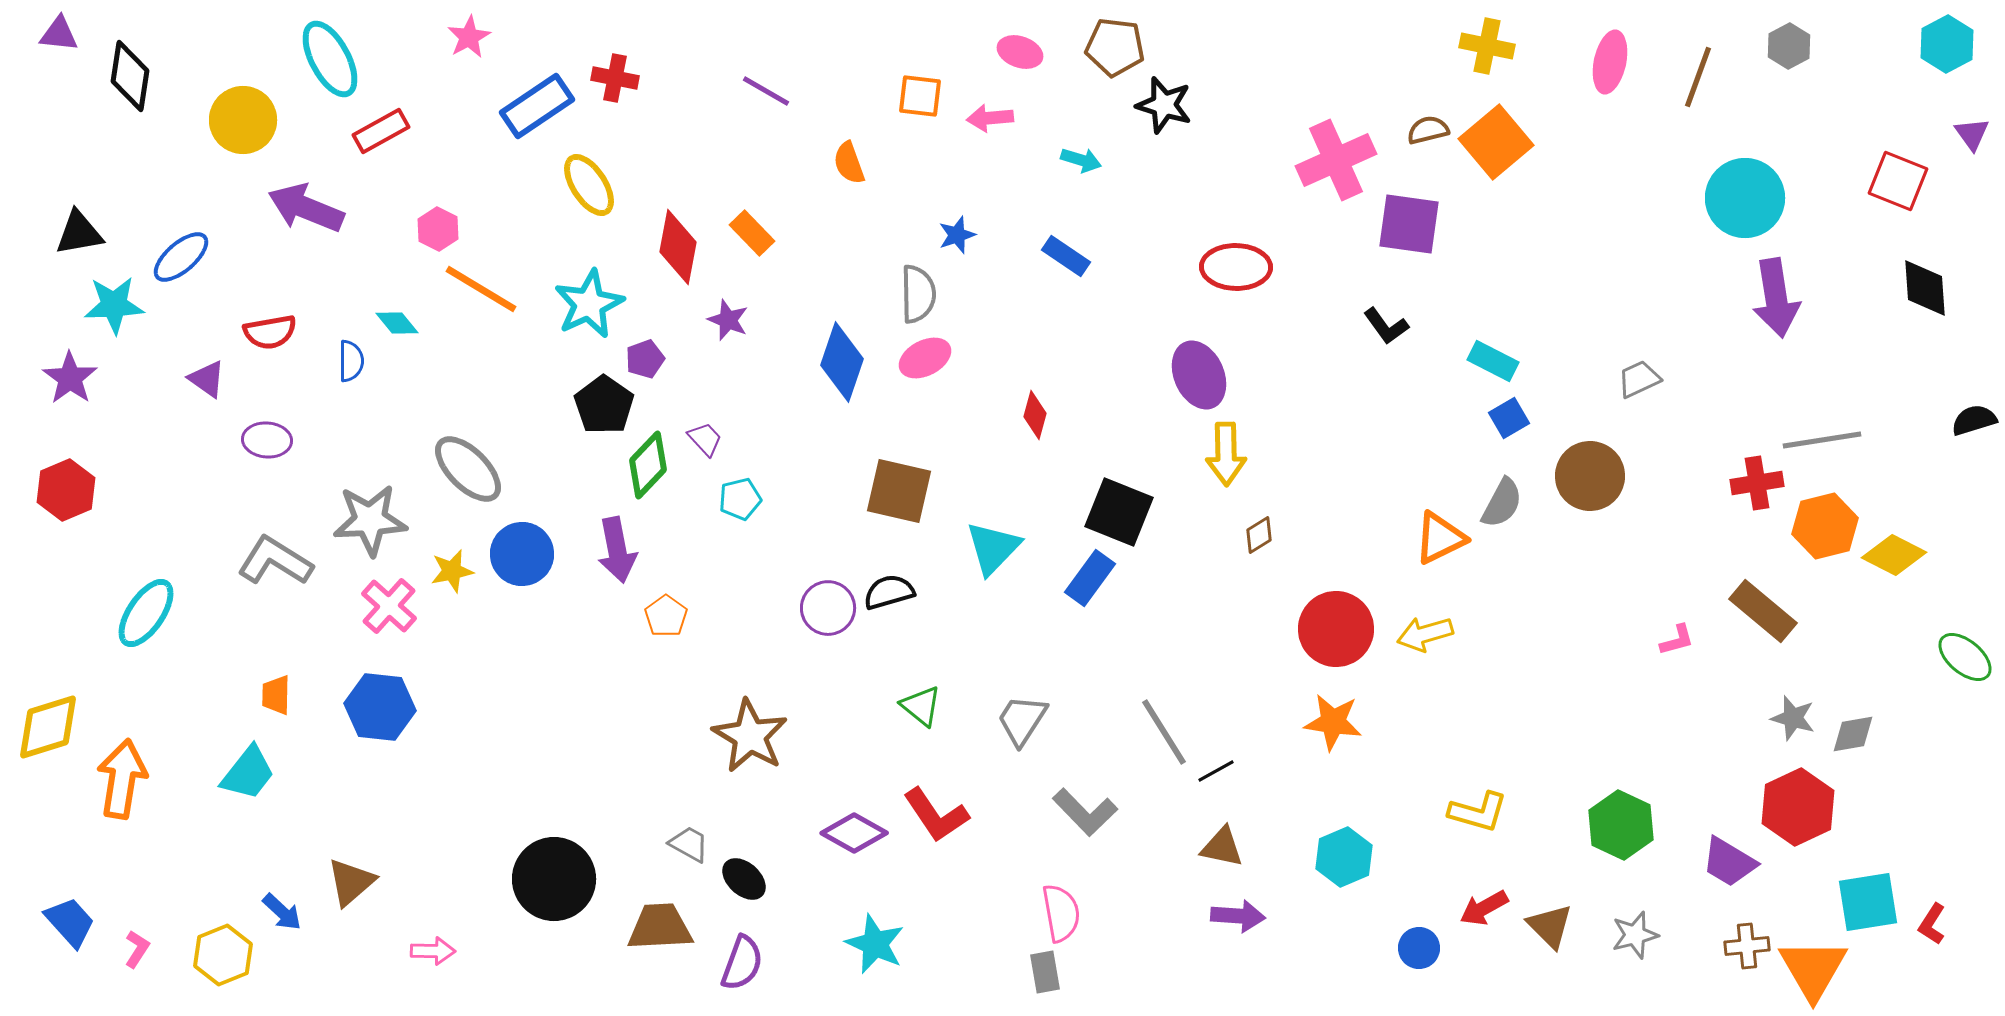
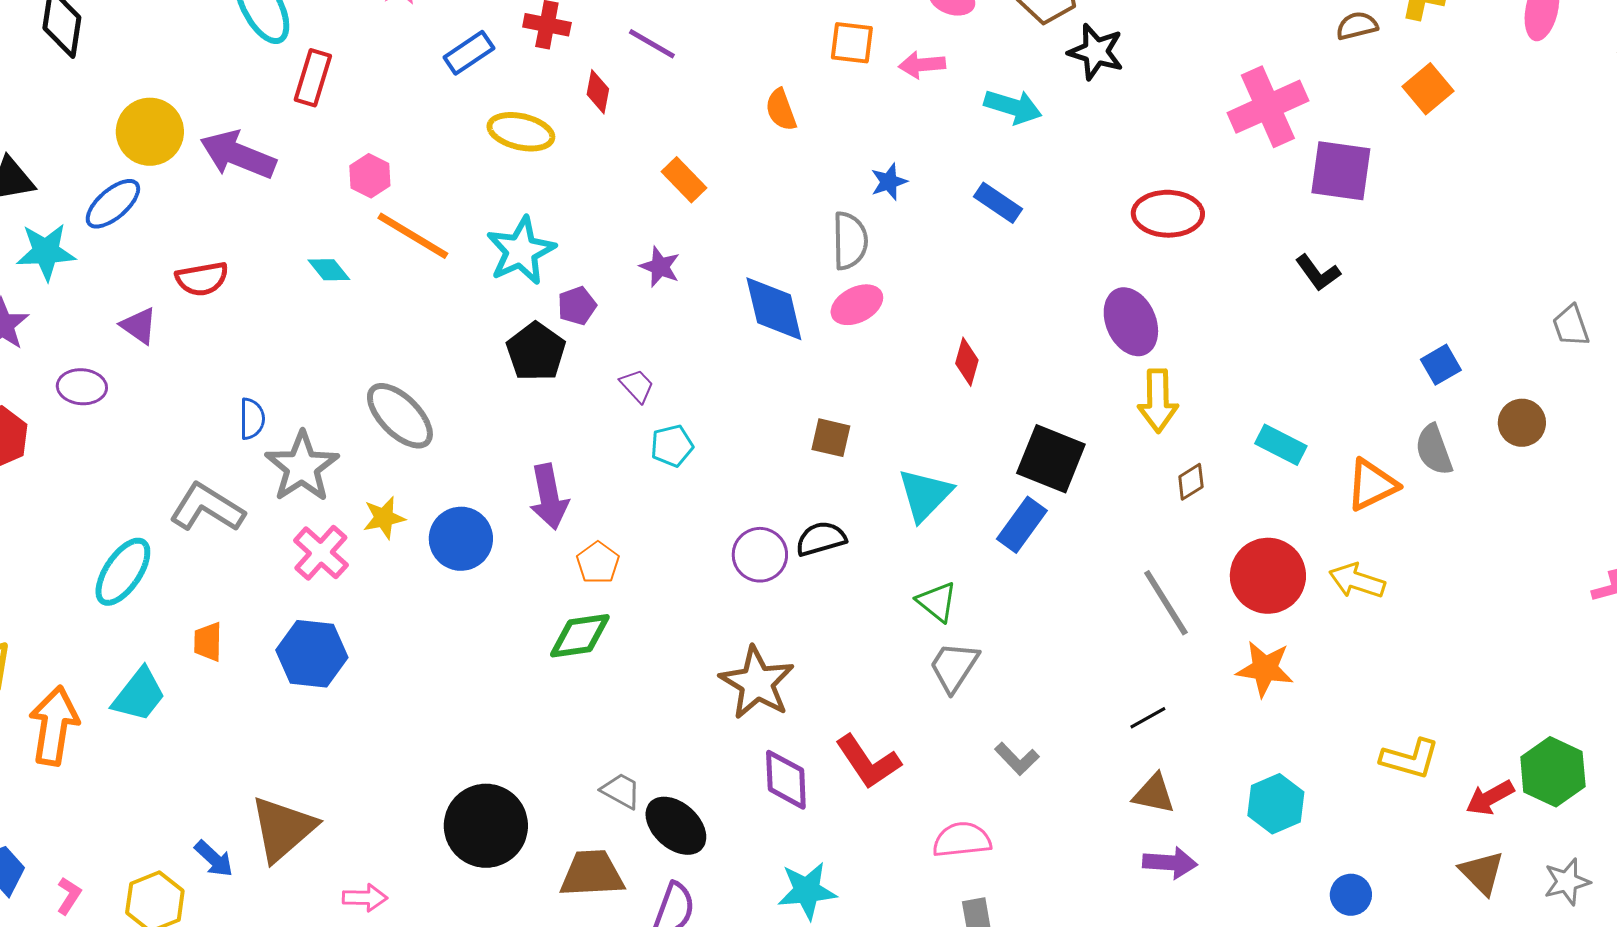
purple line: (766, 91) -> (652, 44), moved
blue rectangle: (537, 106) -> (469, 53), size x0.7
yellow circle: (243, 120) -> (150, 132), moved
brown semicircle: (1428, 130) -> (1357, 26), moved
red rectangle: (381, 131) -> (313, 78), turned -44
orange square: (1496, 142) -> (1428, 89), size x0.7
cyan arrow: (1081, 160) -> (1013, 107), size x1.4
yellow ellipse: (589, 185) -> (521, 132), turned -44
red diamond: (678, 247) -> (598, 92), moved, size x0.6
blue semicircle: (351, 361) -> (252, 419), moved
cyan rectangle: (1493, 361) -> (1281, 445), moved
blue diamond: (842, 362) -> (774, 309), turned -32
gray trapezoid: (1639, 379) -> (1571, 326), turned -84
purple ellipse: (267, 440) -> (82, 387), moved
green diamond: (648, 465) -> (580, 636), moved, turned 38
brown circle: (1590, 476) -> (1522, 423), size x0.7
brown square: (899, 491) -> (831, 438), size x0.6
gray semicircle: (1502, 503) -> (1434, 450), turned 132
gray star: (370, 520) -> (302, 467), turned -30
blue circle: (522, 554) -> (461, 539), moved
cyan ellipse: (146, 613) -> (123, 572), moved
yellow arrow: (1425, 634) -> (1357, 581), turned 34
green triangle: (921, 706) -> (937, 602), moved
gray line: (1164, 732) -> (1166, 603), moved
brown star: (750, 736) -> (757, 683), moved
cyan trapezoid: (248, 773) -> (139, 695), moved
gray L-shape: (1085, 812) -> (1017, 759), size x0.7
purple diamond: (854, 833) -> (786, 780), turned 58
black ellipse: (744, 879) -> (676, 826), size x1.4
brown triangle: (351, 882) -> (283, 829), size x1.4
red arrow: (1484, 908) -> (1490, 798), moved
pink semicircle: (1061, 913) -> (962, 840), moved, turned -86
cyan star: (875, 944) -> (807, 891), turned -30

